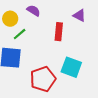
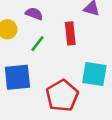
green line: (20, 34) -> (38, 44), moved

